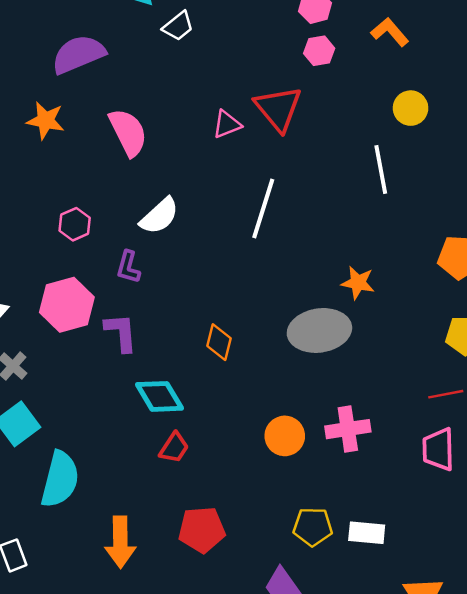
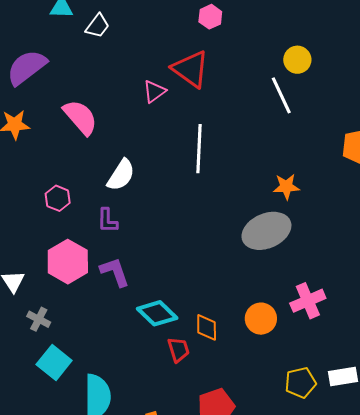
yellow circle: (411, 108) -> (297, 60), moved
orange diamond: (219, 342) -> (207, 327), moved
red trapezoid: (174, 448) -> (178, 350), turned -36

